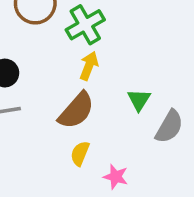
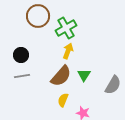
green triangle: (139, 100) -> (84, 75), moved

